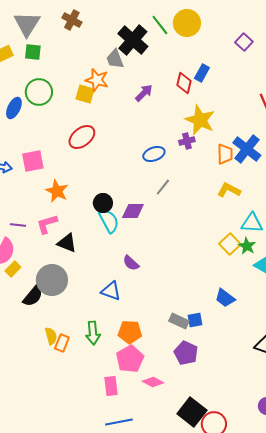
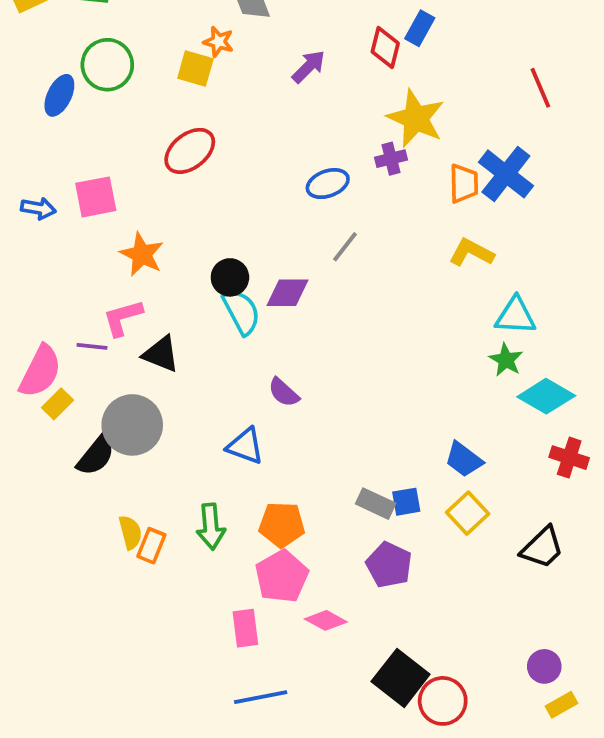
orange star: (97, 80) -> (218, 42), size x0.7
purple line: (18, 225) -> (92, 346), moved
yellow square: (230, 244) -> (468, 513), moved

